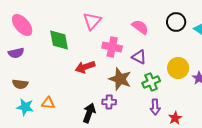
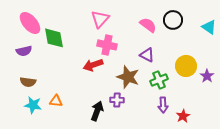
black circle: (176, 22) -> (173, 20), moved
green diamond: (59, 40) -> (54, 38), moved
pink cross: (112, 47) -> (107, 45), moved

